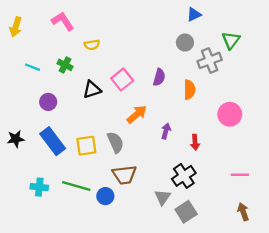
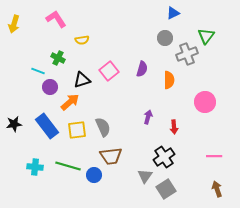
cyan line: (32, 67) -> (38, 71), moved
purple circle: (48, 102) -> (50, 87), moved
orange arrow: (137, 114) -> (70, 102), moved

